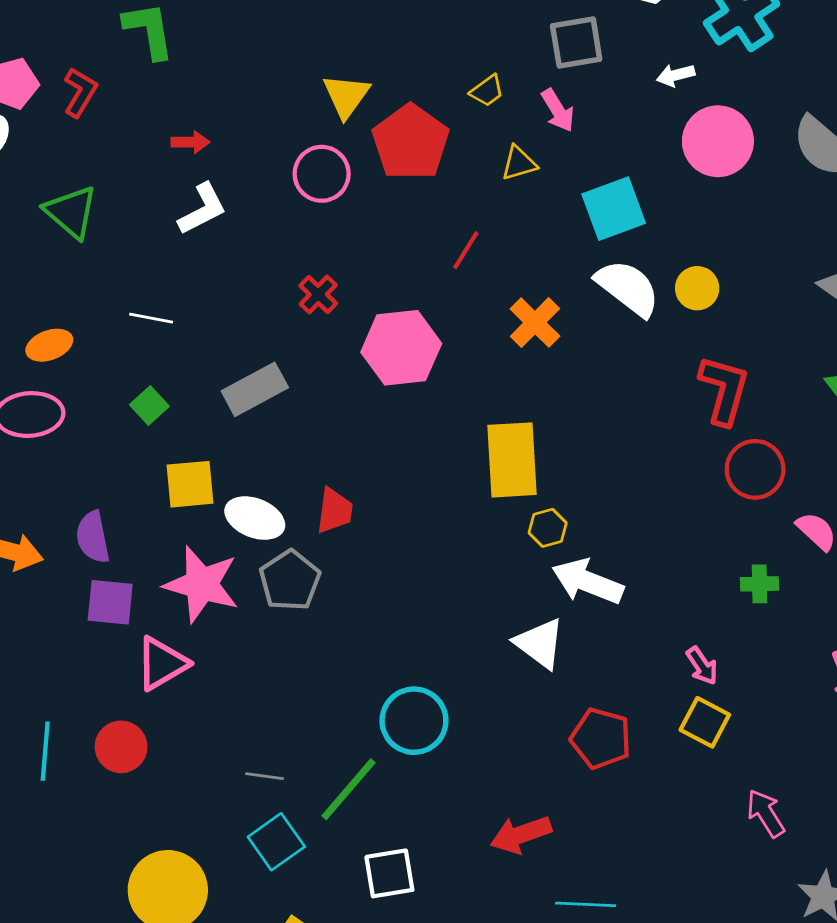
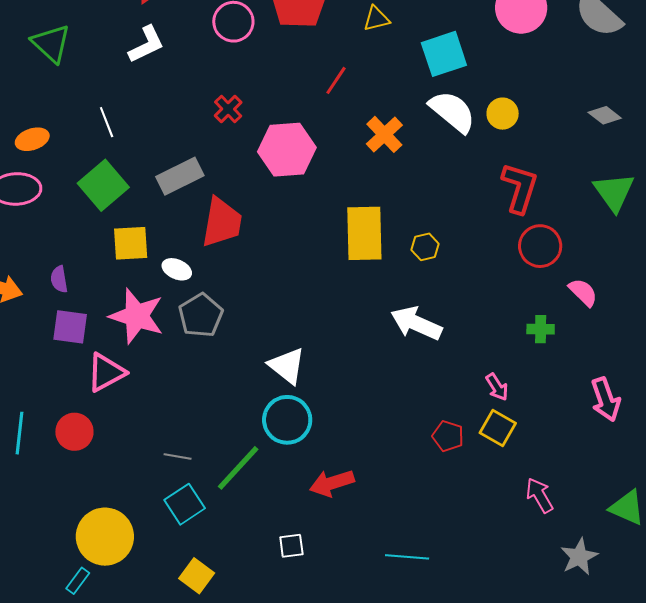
white line: (151, 318) -> (107, 122), turned 56
green square: (149, 406) -> (103, 185), size x1.8
red trapezoid: (335, 511) -> (222, 222), moved, size x1.5
white ellipse: (255, 518) -> (177, 269), size x0.7
yellow hexagon: (548, 528) -> (425, 247), moved
purple semicircle: (93, 537) -> (59, 279), size x0.7
white triangle: (540, 643) -> (287, 366), moved
red pentagon: (601, 738) -> (448, 436), moved, size x0.7
red arrow: (521, 834) -> (332, 483), moved
white square: (389, 873) -> (291, 546), moved, size x0.7

